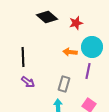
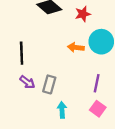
purple line: (88, 71) -> (97, 83), moved
gray rectangle: (64, 84) -> (49, 84), moved

